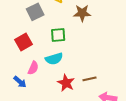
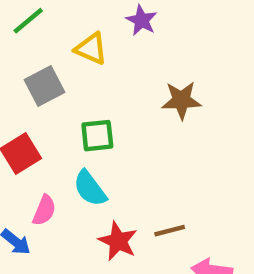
brown star: (82, 13) -> (181, 100), moved
cyan semicircle: (54, 59) -> (90, 188), turned 72

